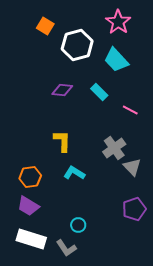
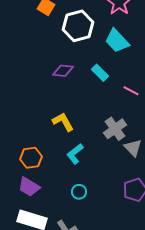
yellow L-shape: (62, 141) -> (63, 122), turned -30
cyan L-shape: (74, 173) -> (75, 154), turned -70
cyan circle: (78, 225) -> (79, 192), moved

